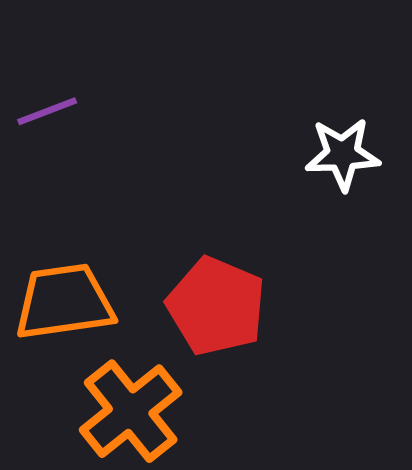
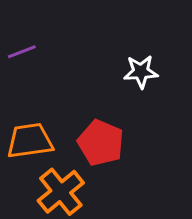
white star: (343, 154) -> (141, 72), moved

